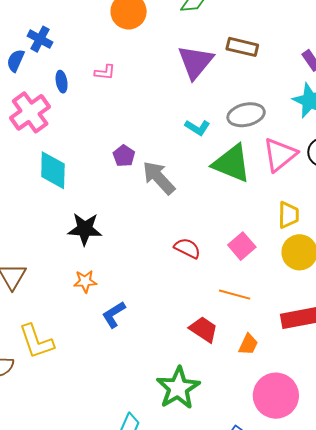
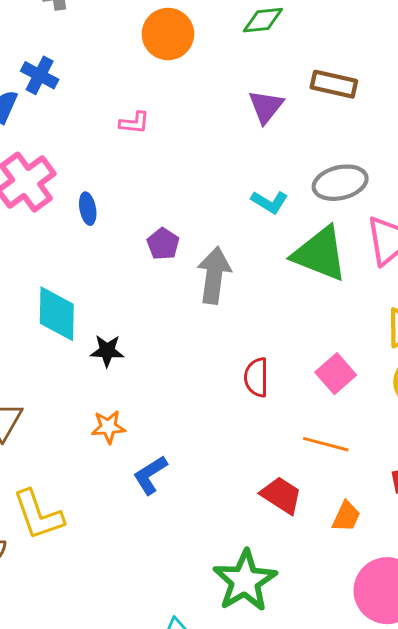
purple triangle: (195, 62) -> (266, 107), size x0.7
blue ellipse: (62, 82) -> (88, 209), moved
cyan diamond: (53, 170) -> (57, 314), moved
gray arrow: (159, 178) -> (214, 275), turned 51
black star: (85, 229) -> (107, 351), size x0.7
red semicircle: (187, 248) -> (256, 377), turned -116

